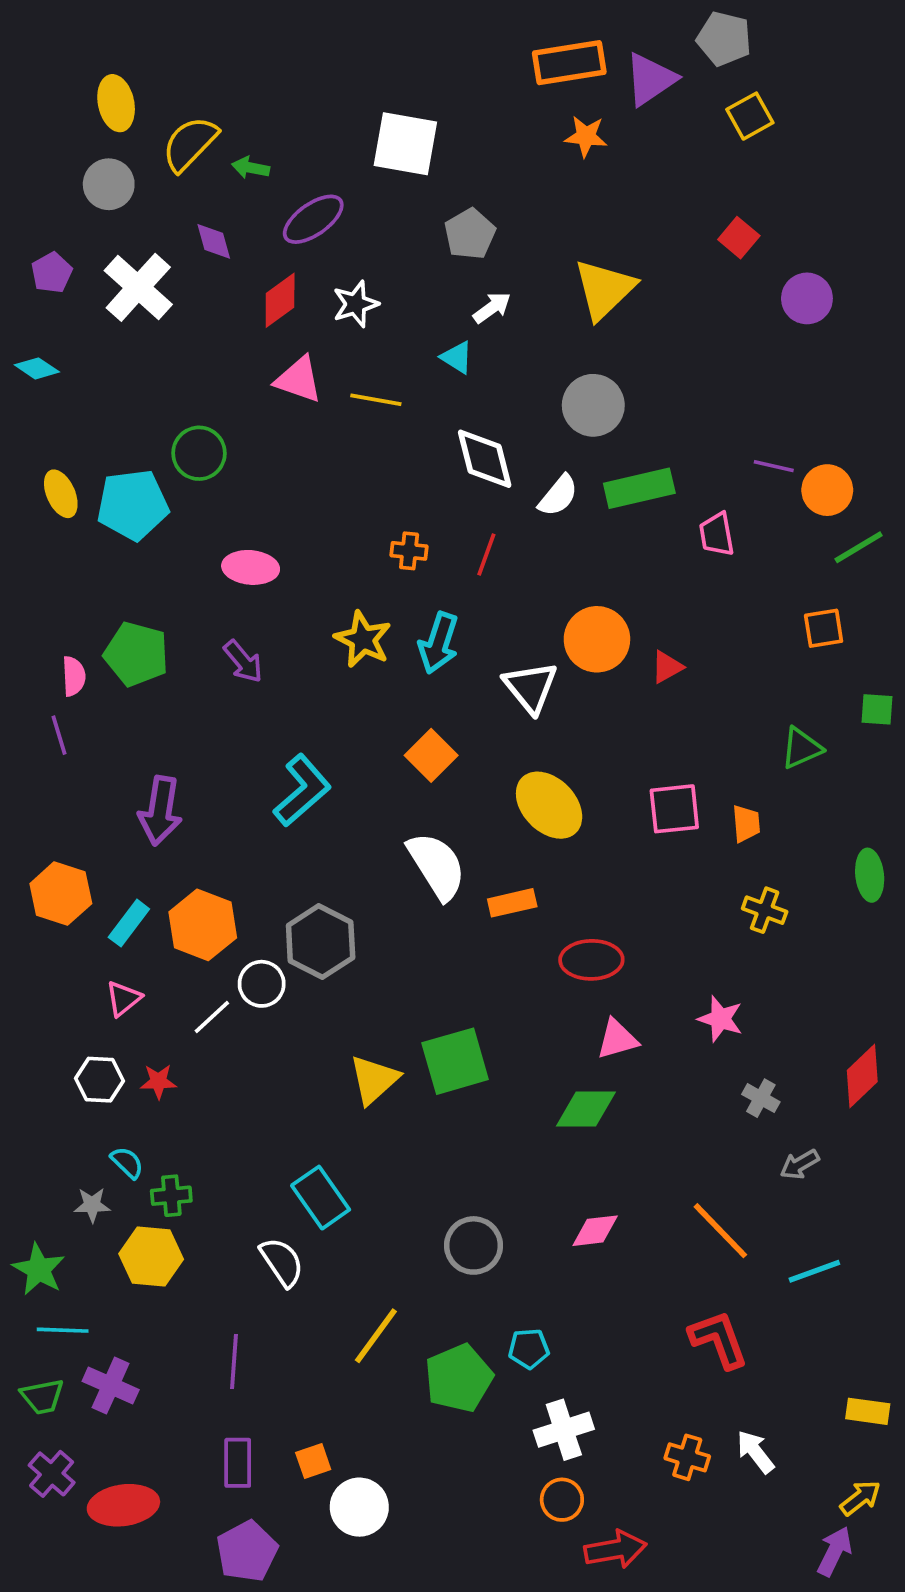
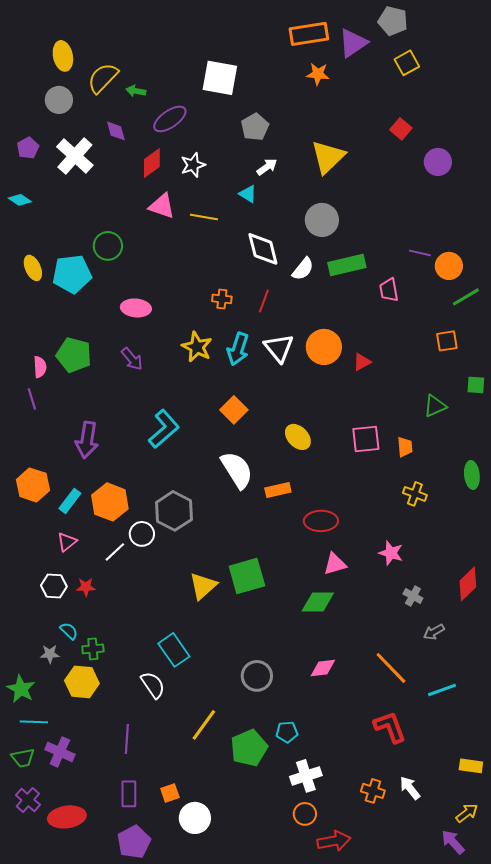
white triangle: (531, 687) -> (279, 348), moved
yellow ellipse: (549, 805) -> (298, 437), size x0.7
purple arrow: (835, 1551) -> (453, 842), turned -68

